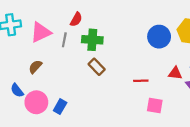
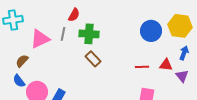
pink triangle: (41, 32) -> (40, 39), moved
brown semicircle: (35, 67) -> (22, 61), moved
red line: (141, 81) -> (142, 67), moved

